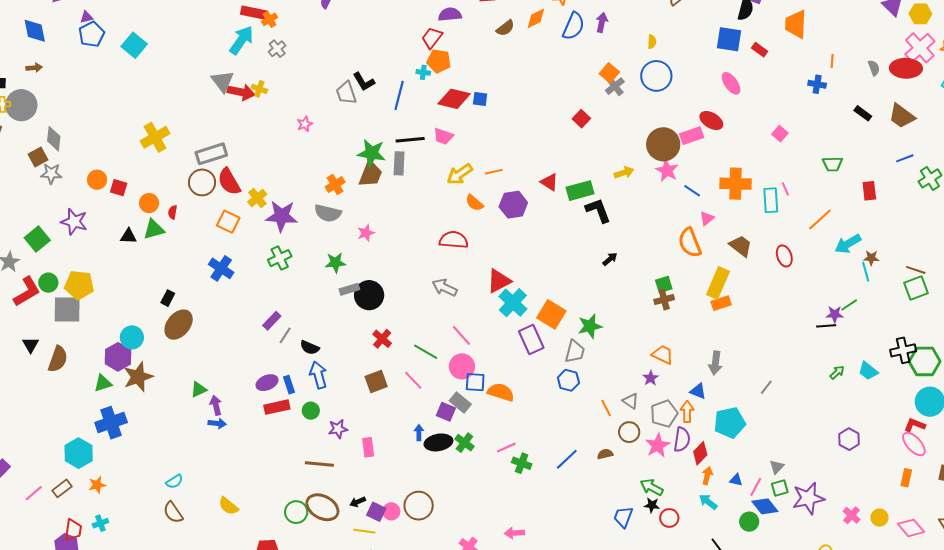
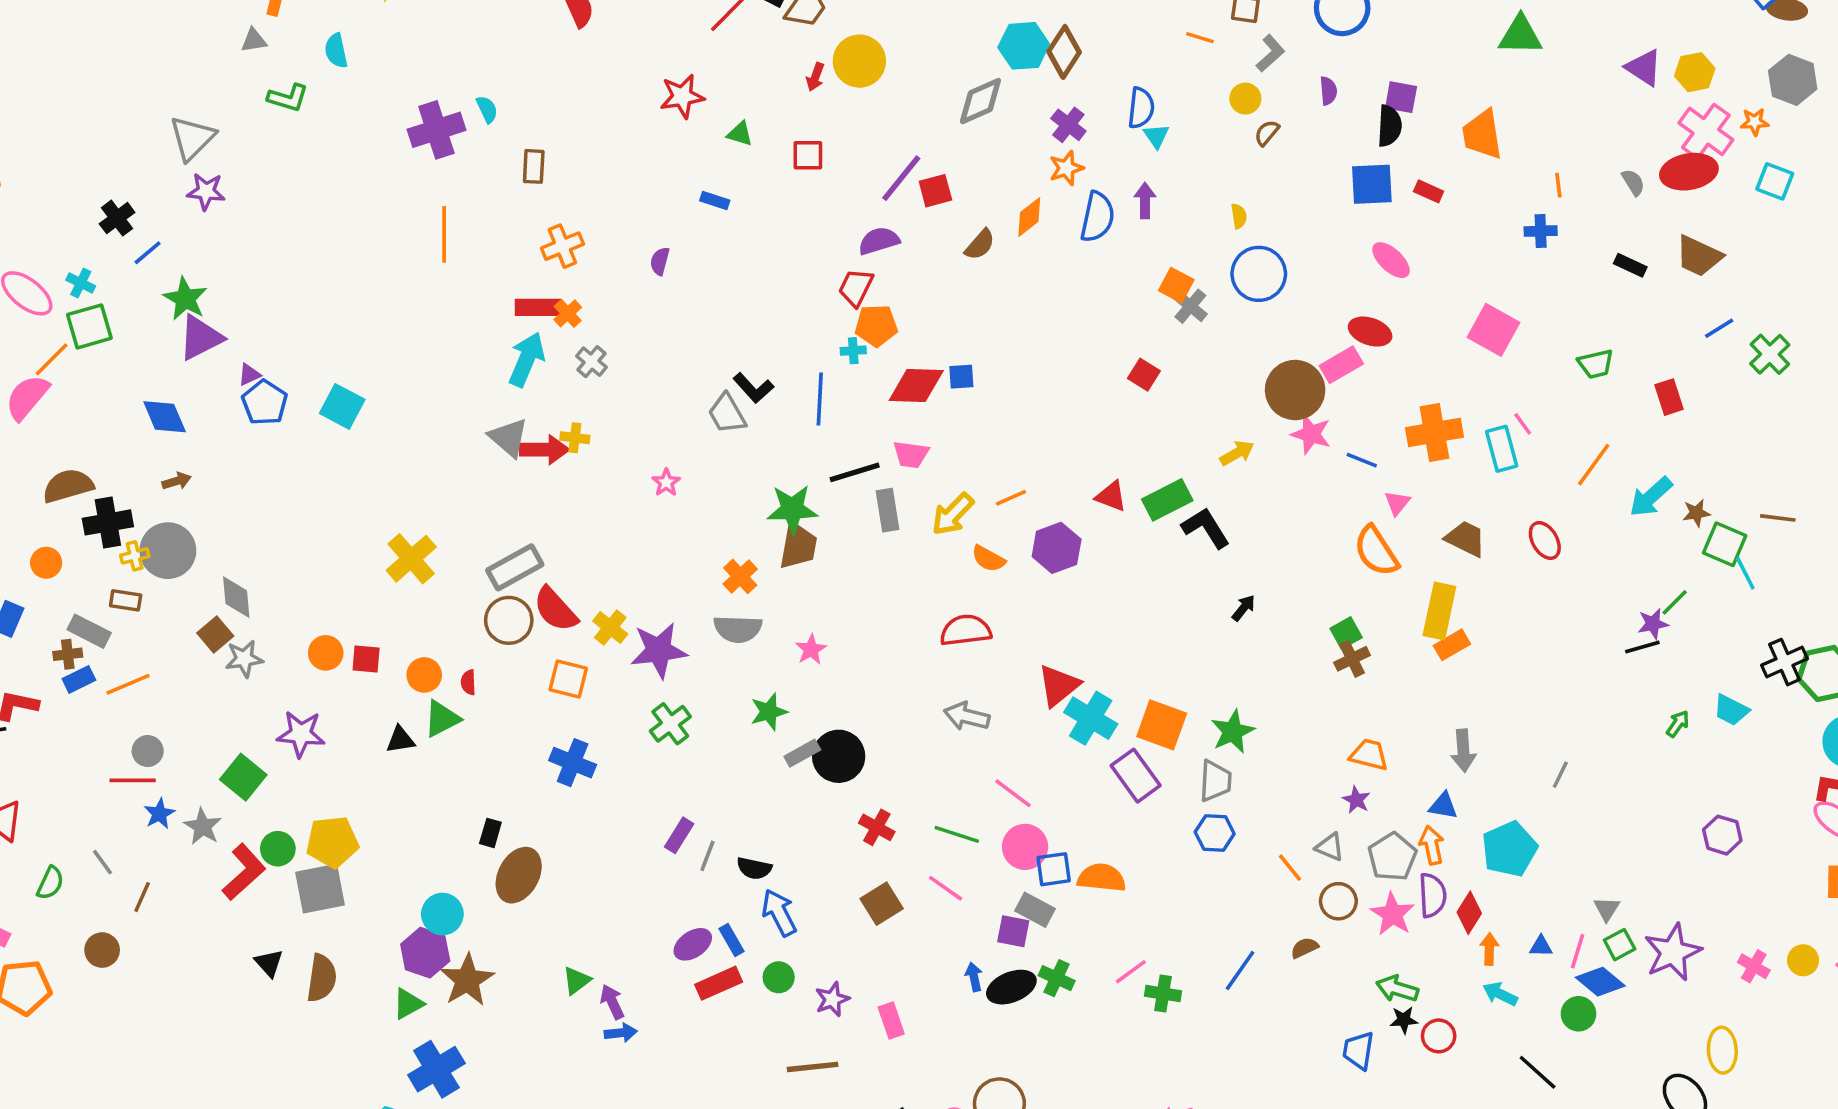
pink square: (780, 134) -> (1493, 330), size x1.8
gray rectangle: (399, 163) -> (887, 510), moved
cyan line: (866, 272) -> (1745, 573), moved
green square: (916, 288) -> (1725, 544), moved, turned -35

